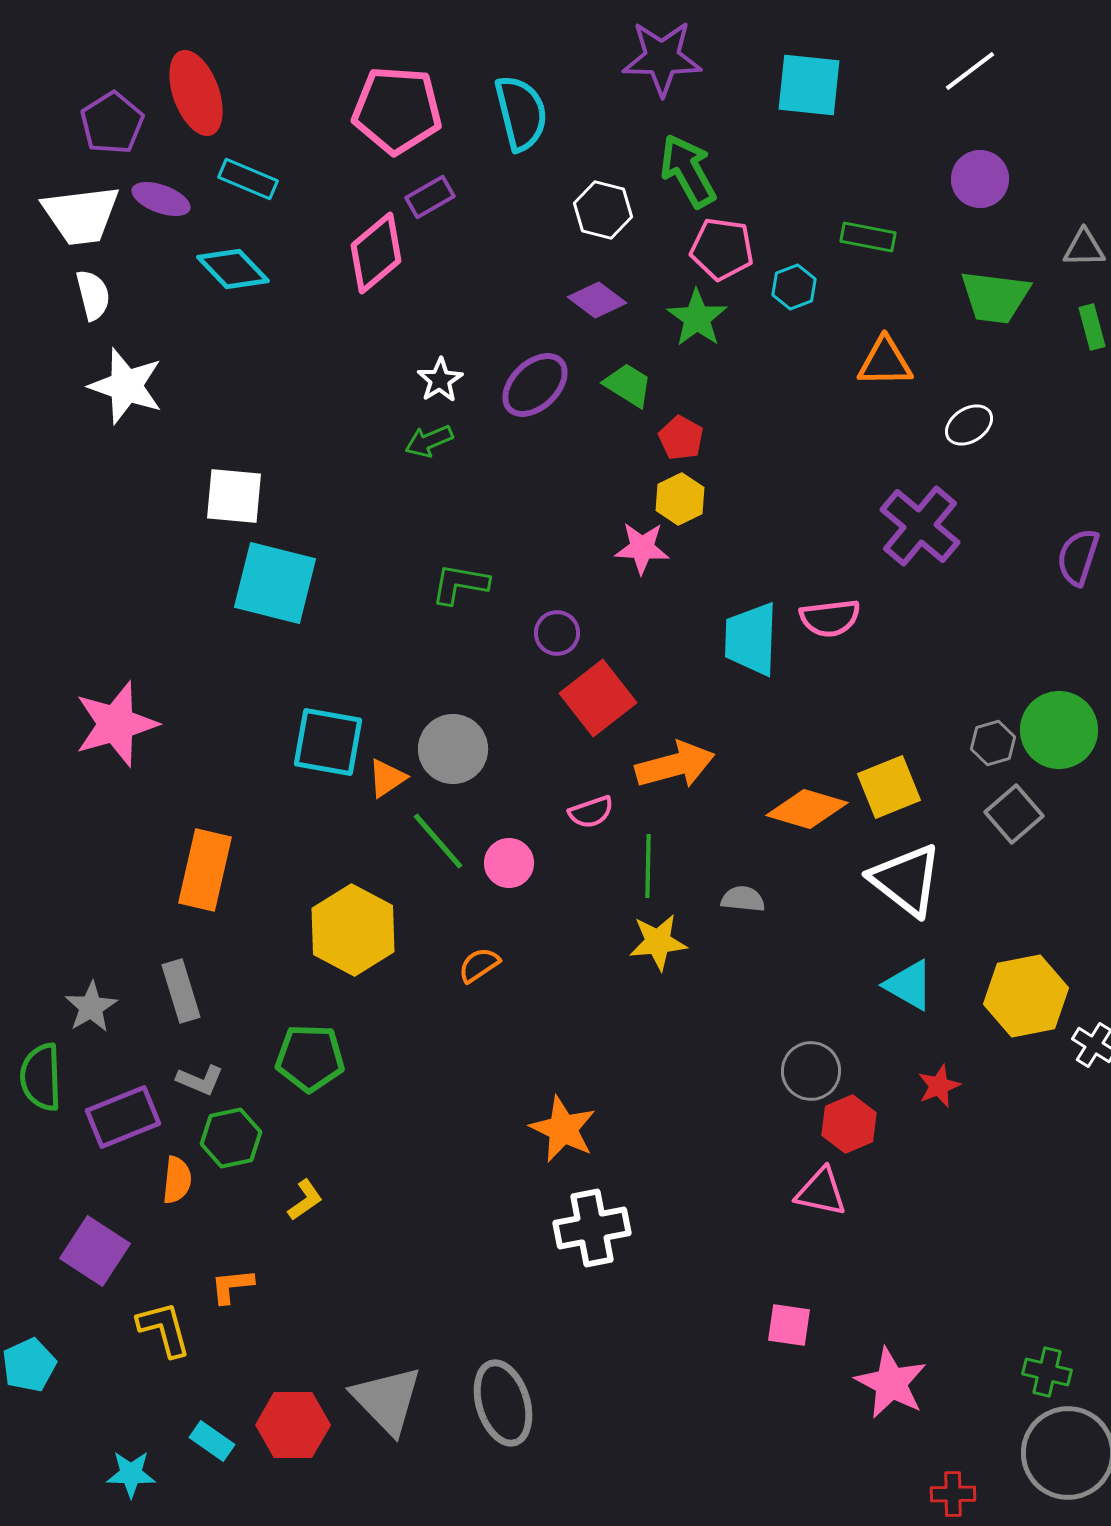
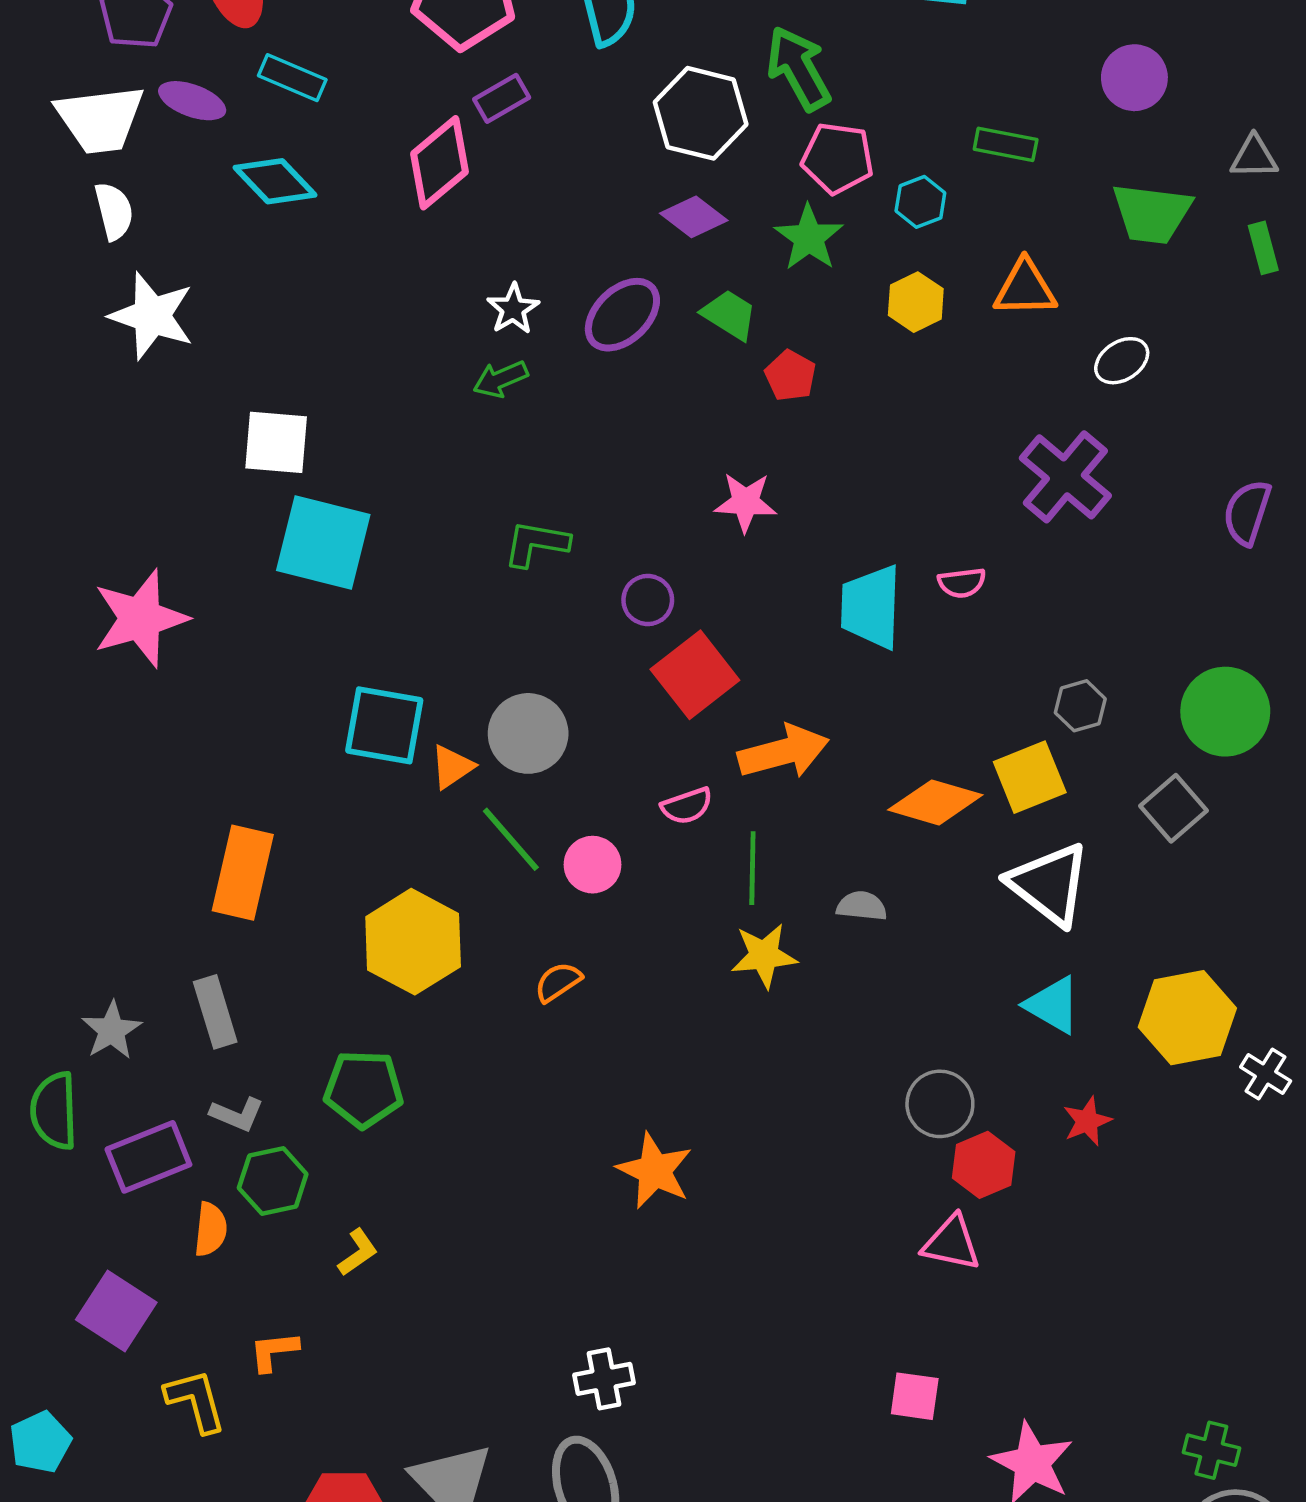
white hexagon: (603, 210) -> (701, 113), size x1.4
yellow hexagon: (680, 499) -> (916, 302), moved
pink semicircle: (830, 618) -> (962, 583), size x0.7
pink star: (116, 724) -> (140, 618), moved
gray hexagon: (993, 743) -> (1080, 706), moved
white cross: (592, 1228) -> (604, 1379), moved, size x0.7

